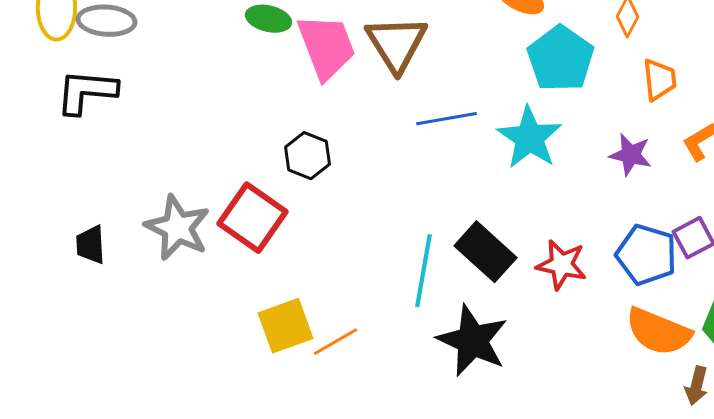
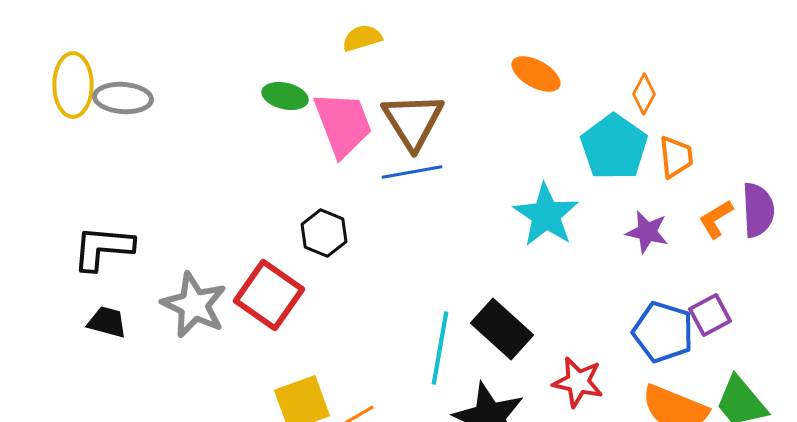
cyan pentagon: (560, 59) -> (614, 147), moved
black L-shape: (86, 92) -> (103, 248), moved
blue line: (446, 119) -> (412, 172), moved
black trapezoid: (90, 245) -> (107, 322), turned 108
red star: (561, 265) -> (578, 382), moved

